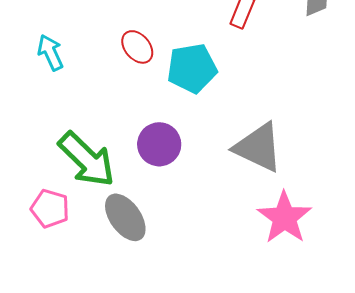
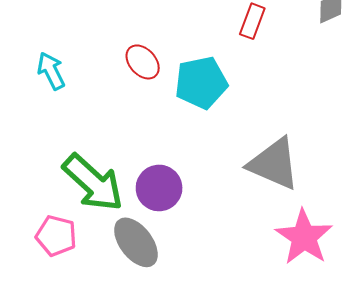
purple circle: (159, 144) -> (159, 188), moved

